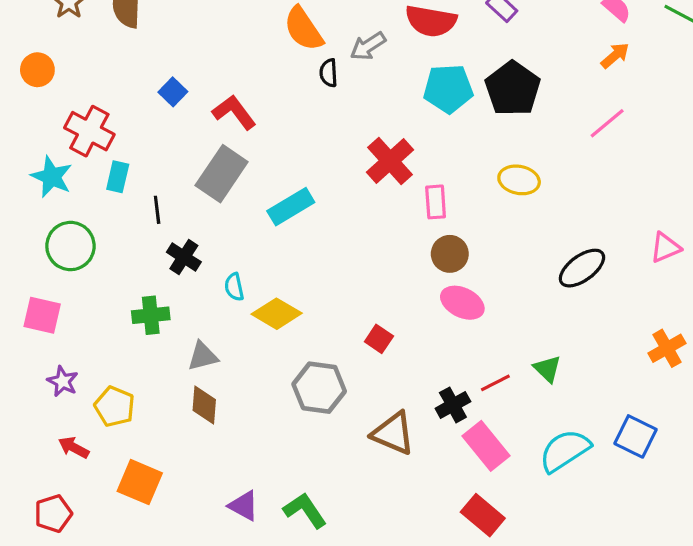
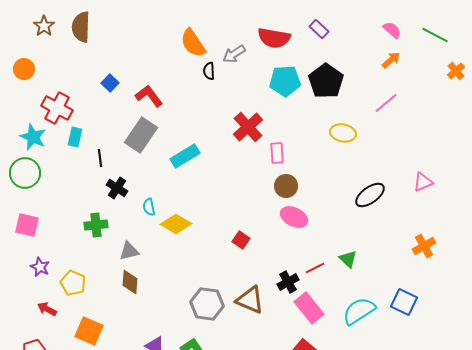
yellow ellipse: (519, 180) -> (343, 133), moved
green circle: (70, 246) -> (25, 173), moved
gray hexagon: (319, 388) -> (207, 304), moved

